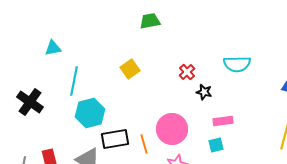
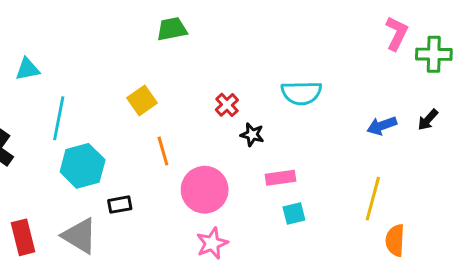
black rectangle: (115, 139) -> (120, 205), size x0.6
orange line: (144, 144) -> (163, 151), moved
cyan square: (216, 145) -> (294, 214), moved

